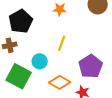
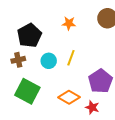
cyan circle: (40, 61) -> (49, 61), moved

